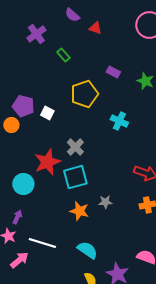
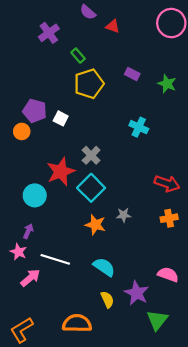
yellow pentagon: (84, 94) -> (89, 84), moved
cyan square: (75, 177) -> (91, 188), turned -30

